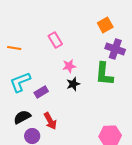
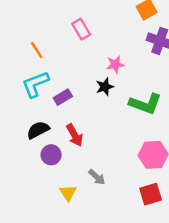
orange line: (14, 48) -> (37, 50), moved, turned 48
pink star: (69, 66) -> (115, 64), moved
green L-shape: (104, 74) -> (145, 104), moved, turned -75

